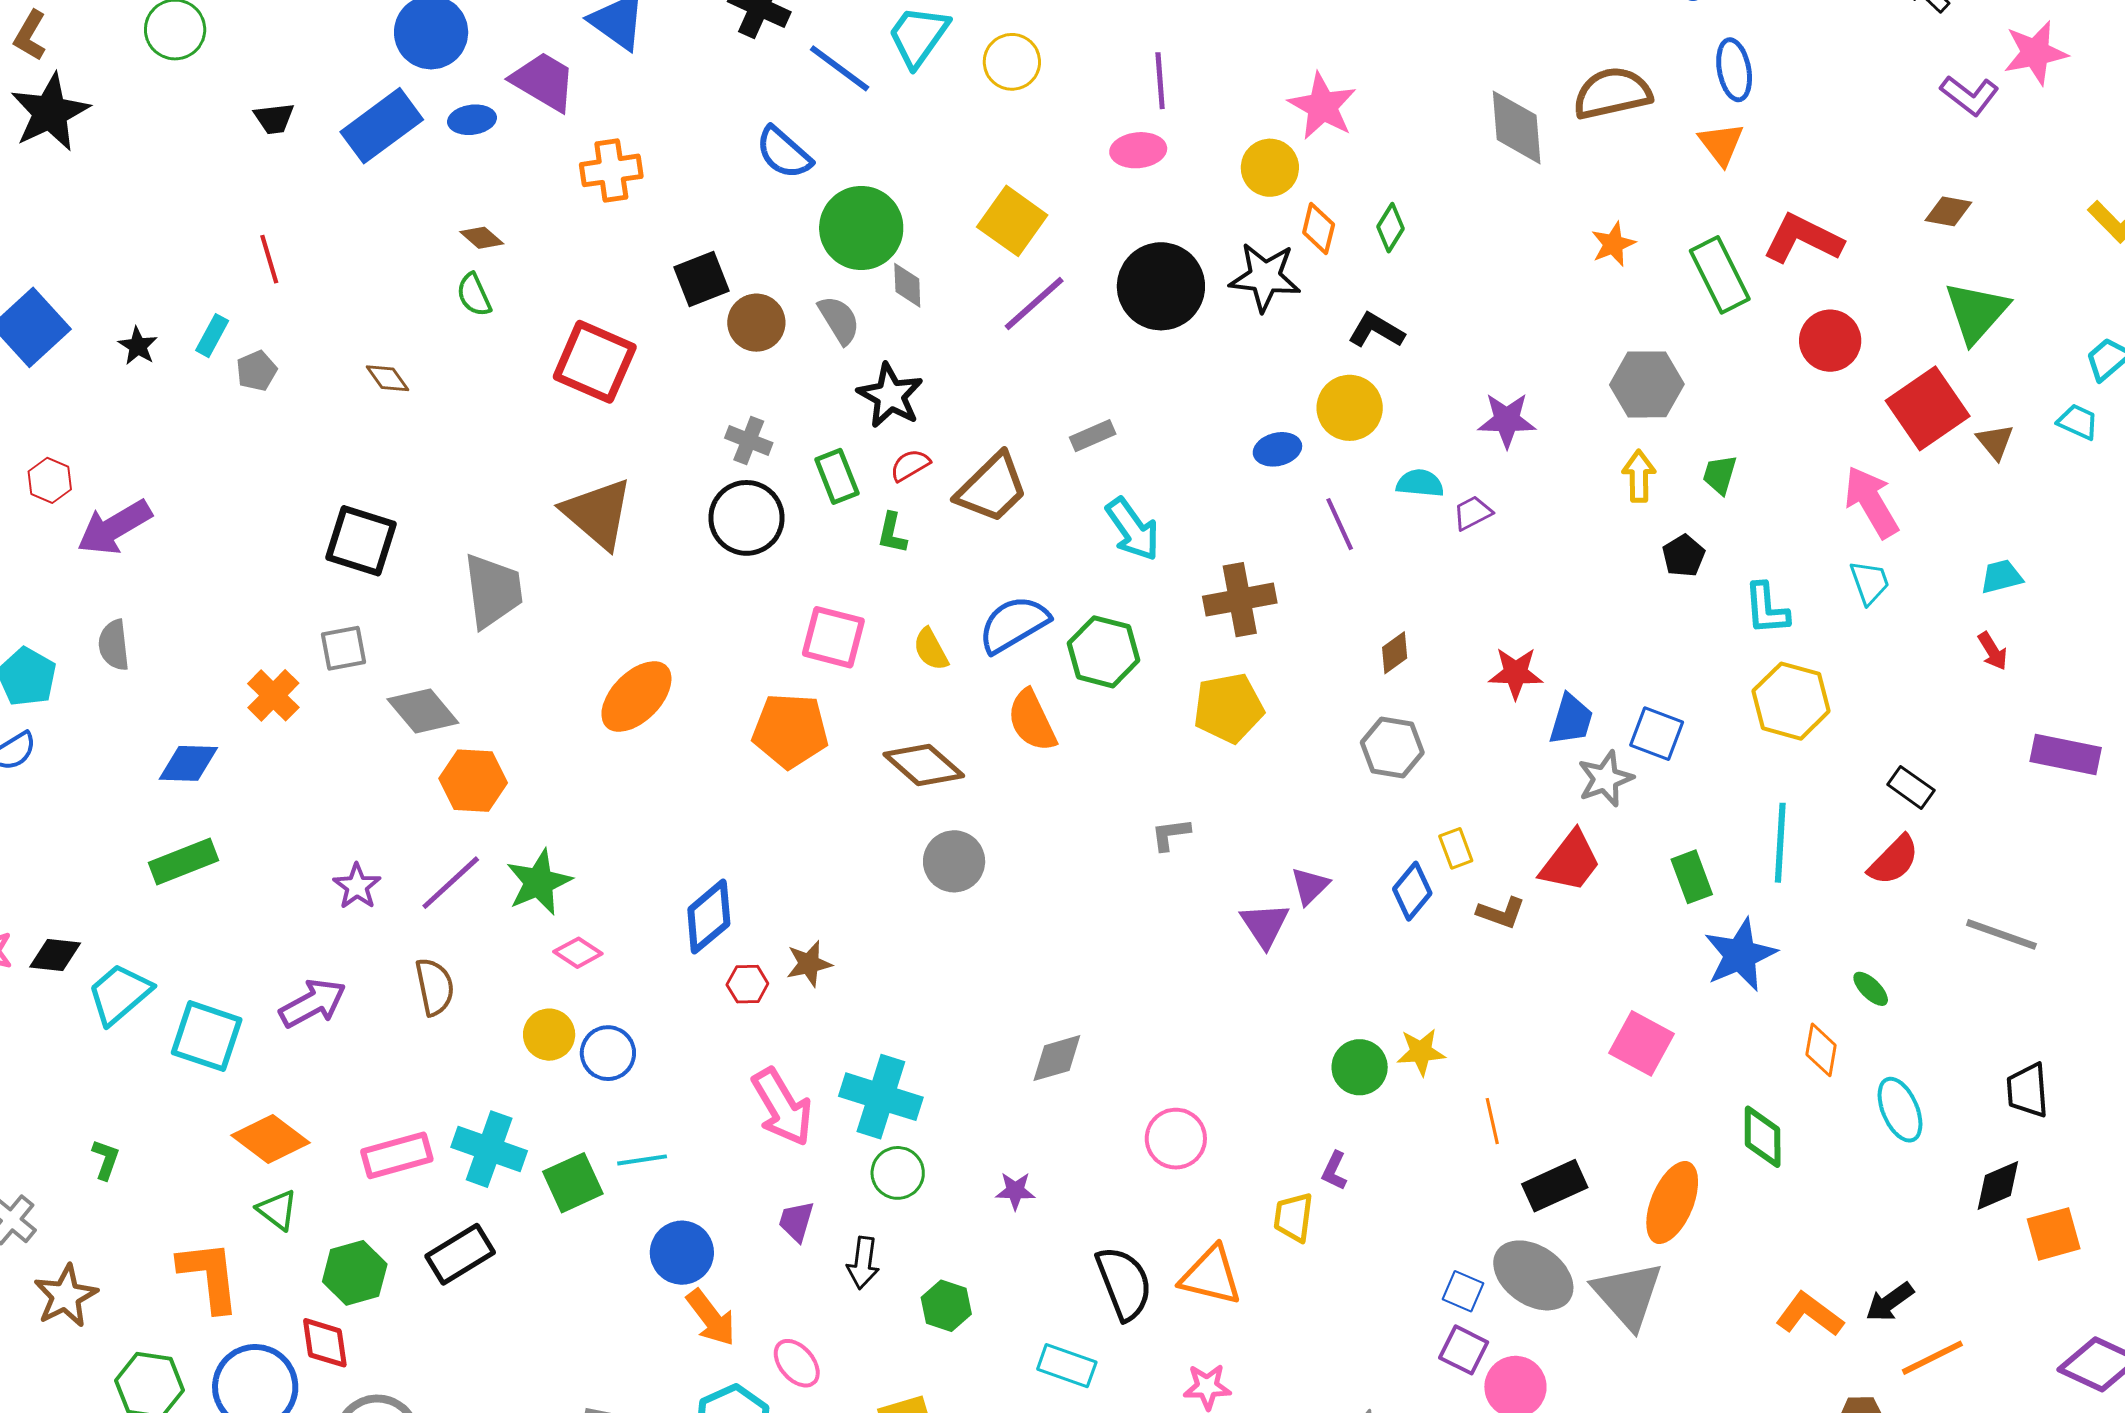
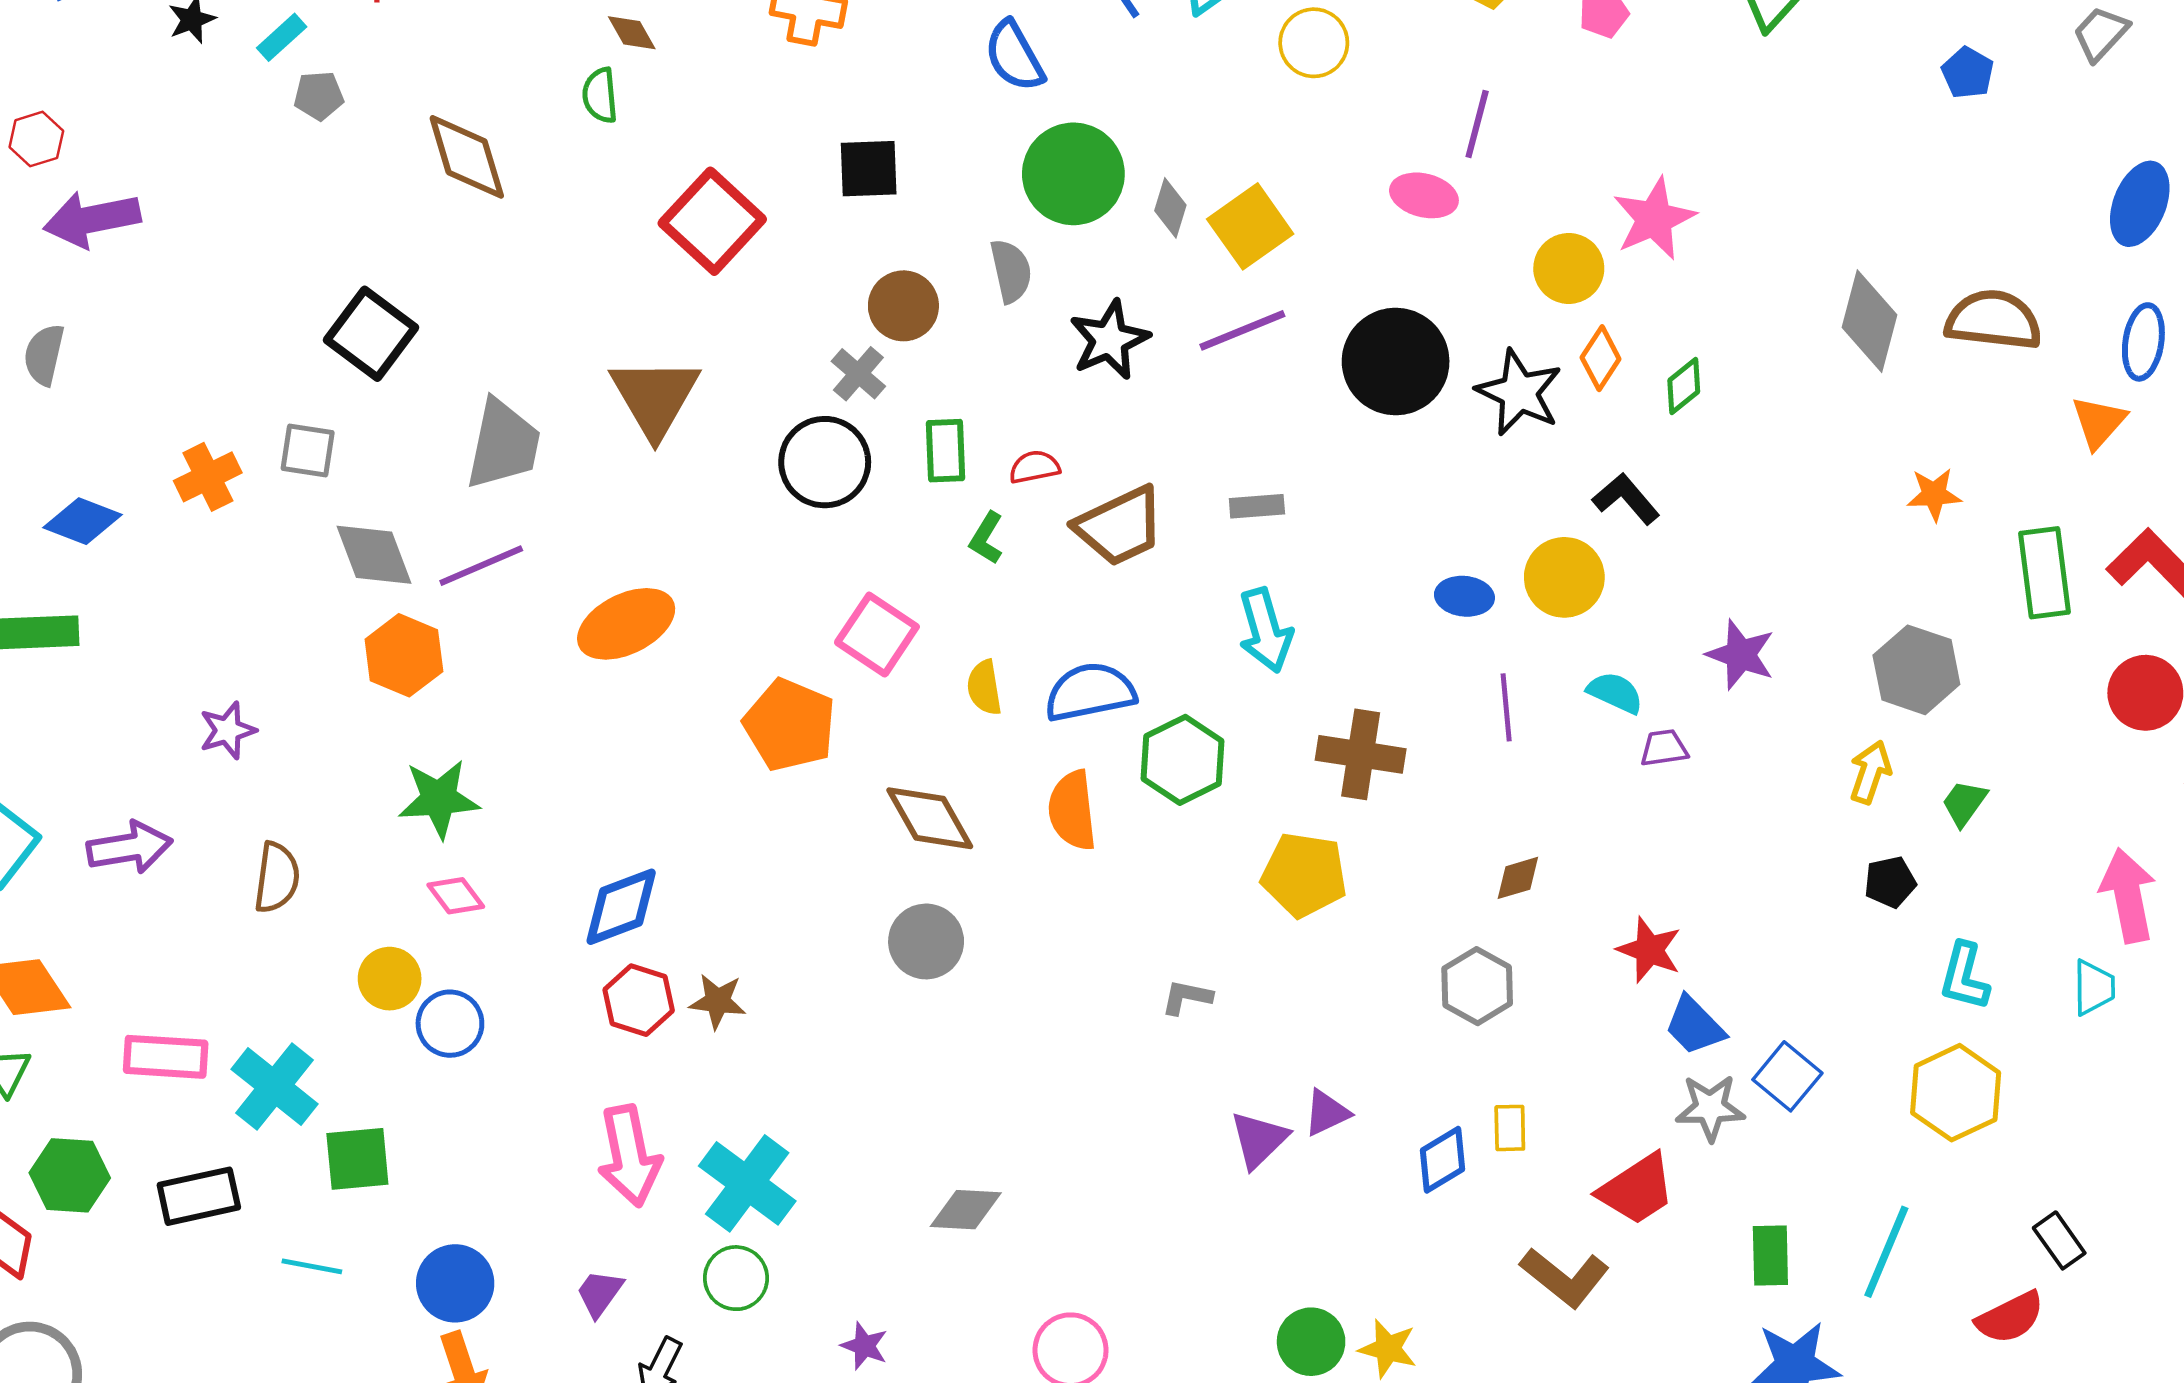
gray diamond: (907, 285) -> (1170, 208), moved
brown circle: (756, 323) -> (903, 306), moved
brown diamond: (388, 378) -> (467, 157), size x1.8
black star: (890, 395) -> (1109, 340), moved
blue trapezoid: (1571, 720) -> (1695, 1026), turned 100
purple line: (451, 883) -> (481, 566), moved
brown L-shape: (1501, 913) -> (1565, 1277), moved, size x1.5
red hexagon: (747, 984) -> (639, 1000), size x1.4
cyan line: (642, 1160) -> (312, 1266), moved

